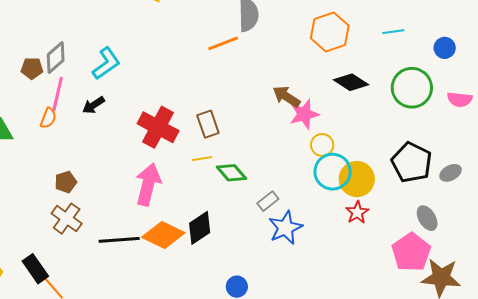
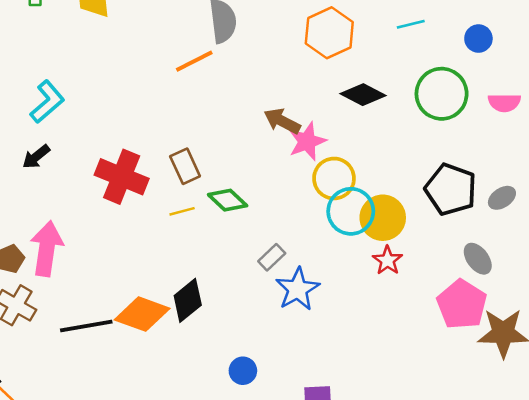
yellow circle: (322, 145) -> (334, 178), size x1.4
green diamond: (231, 173) -> (228, 200), moved
pink arrow: (148, 184) -> (47, 249), moved

